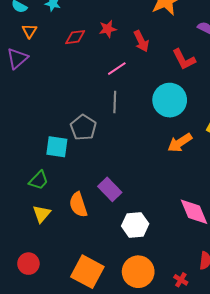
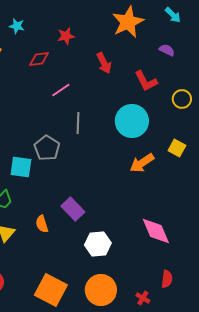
red star: (108, 29) -> (66, 36), moved
pink line: (117, 69) -> (61, 90), moved
orange semicircle: (78, 205) -> (42, 224), size x0.7

